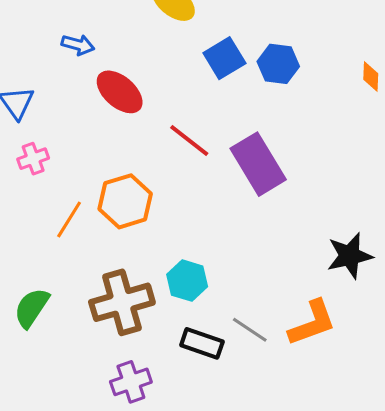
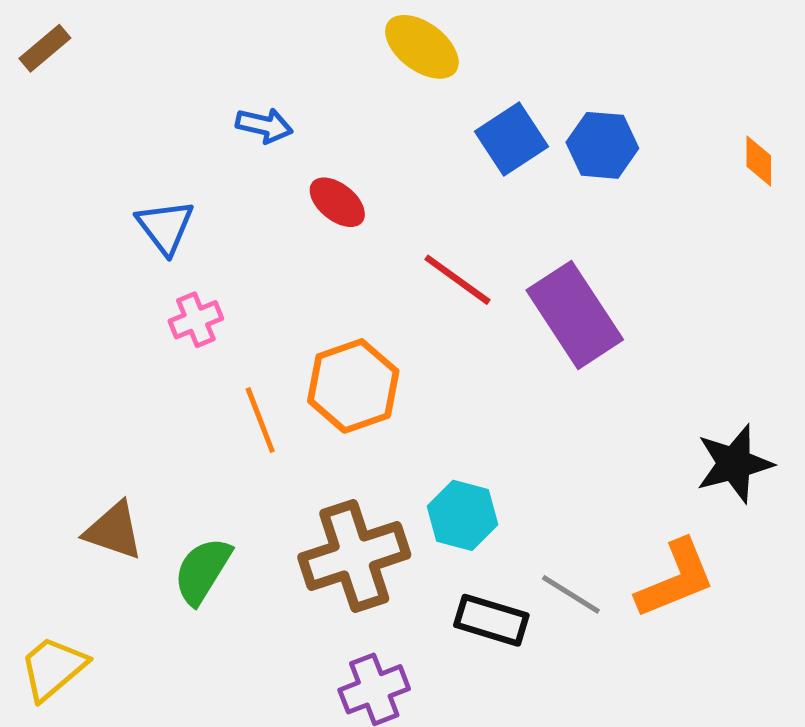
red ellipse: (120, 92) -> (337, 202), size x0.7
orange line: (69, 220) -> (260, 420), turned -51

